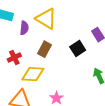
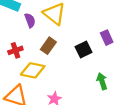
purple semicircle: (24, 28) -> (30, 20), turned -32

